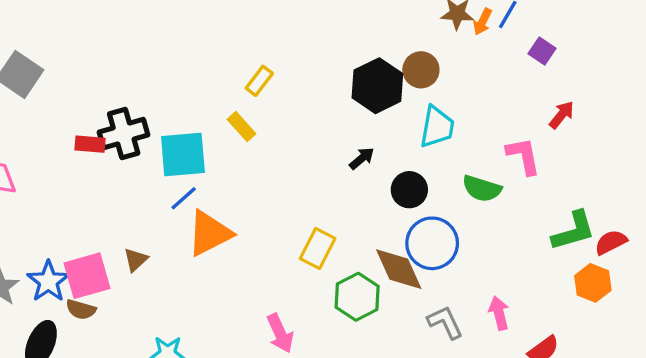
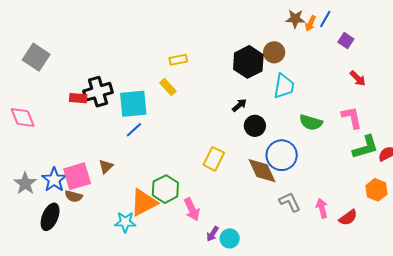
yellow rectangle: (259, 81) -> (178, 60), turned 42
red arrow: (562, 115) -> (358, 78), turned 96
pink L-shape: (523, 156) -> (352, 117), moved
black circle: (409, 190) -> (255, 126), moved
orange triangle: (209, 233) -> (144, 203), moved
orange hexagon: (593, 283) -> (376, 190), moved
green hexagon: (357, 297) -> (165, 189), moved
pink arrow: (499, 313) -> (322, 208), moved

